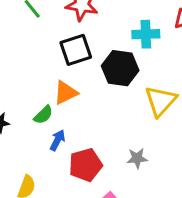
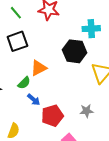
black square: (76, 50) -> (17, 41), moved
blue arrow: (57, 140) -> (34, 100), turned 104

